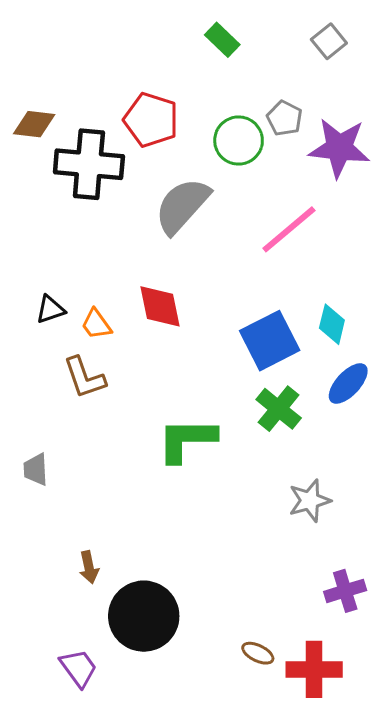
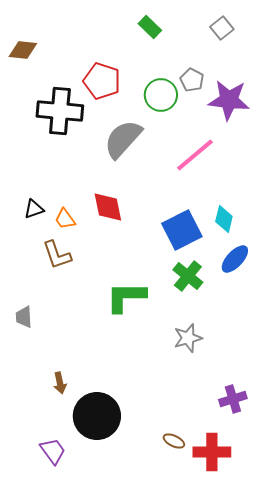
brown diamond: (34, 124) -> (23, 50), moved
gray star: (310, 501) -> (188, 338), moved

